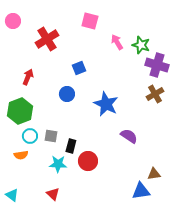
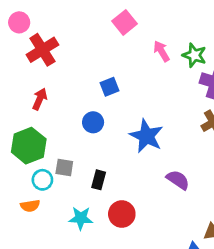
pink square: (90, 21) -> (125, 22), turned 36
red cross: (47, 39) -> (42, 50), moved
gray square: (51, 136) -> (64, 167), moved
black rectangle: (71, 146) -> (99, 180), moved

